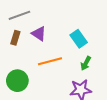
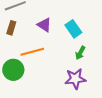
purple triangle: (39, 34) -> (44, 25), moved
orange line: (50, 61) -> (32, 52), moved

